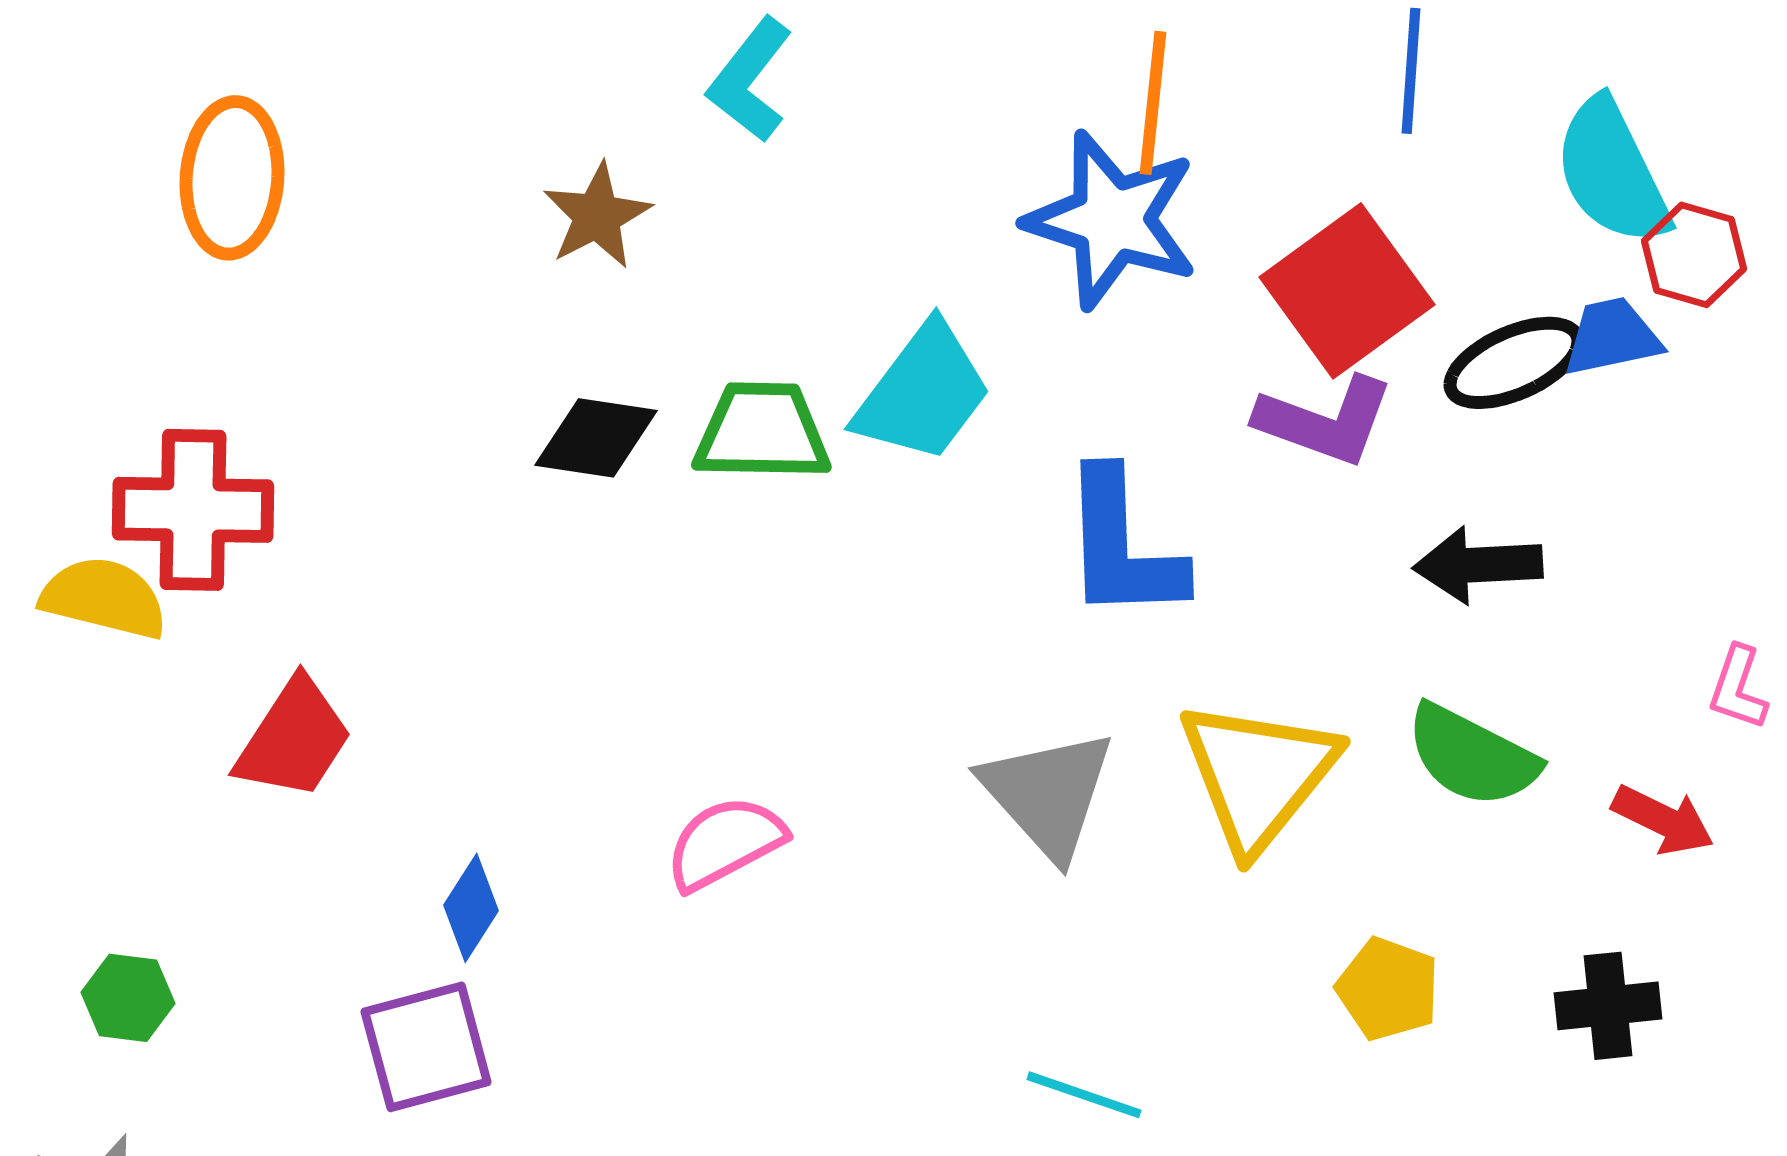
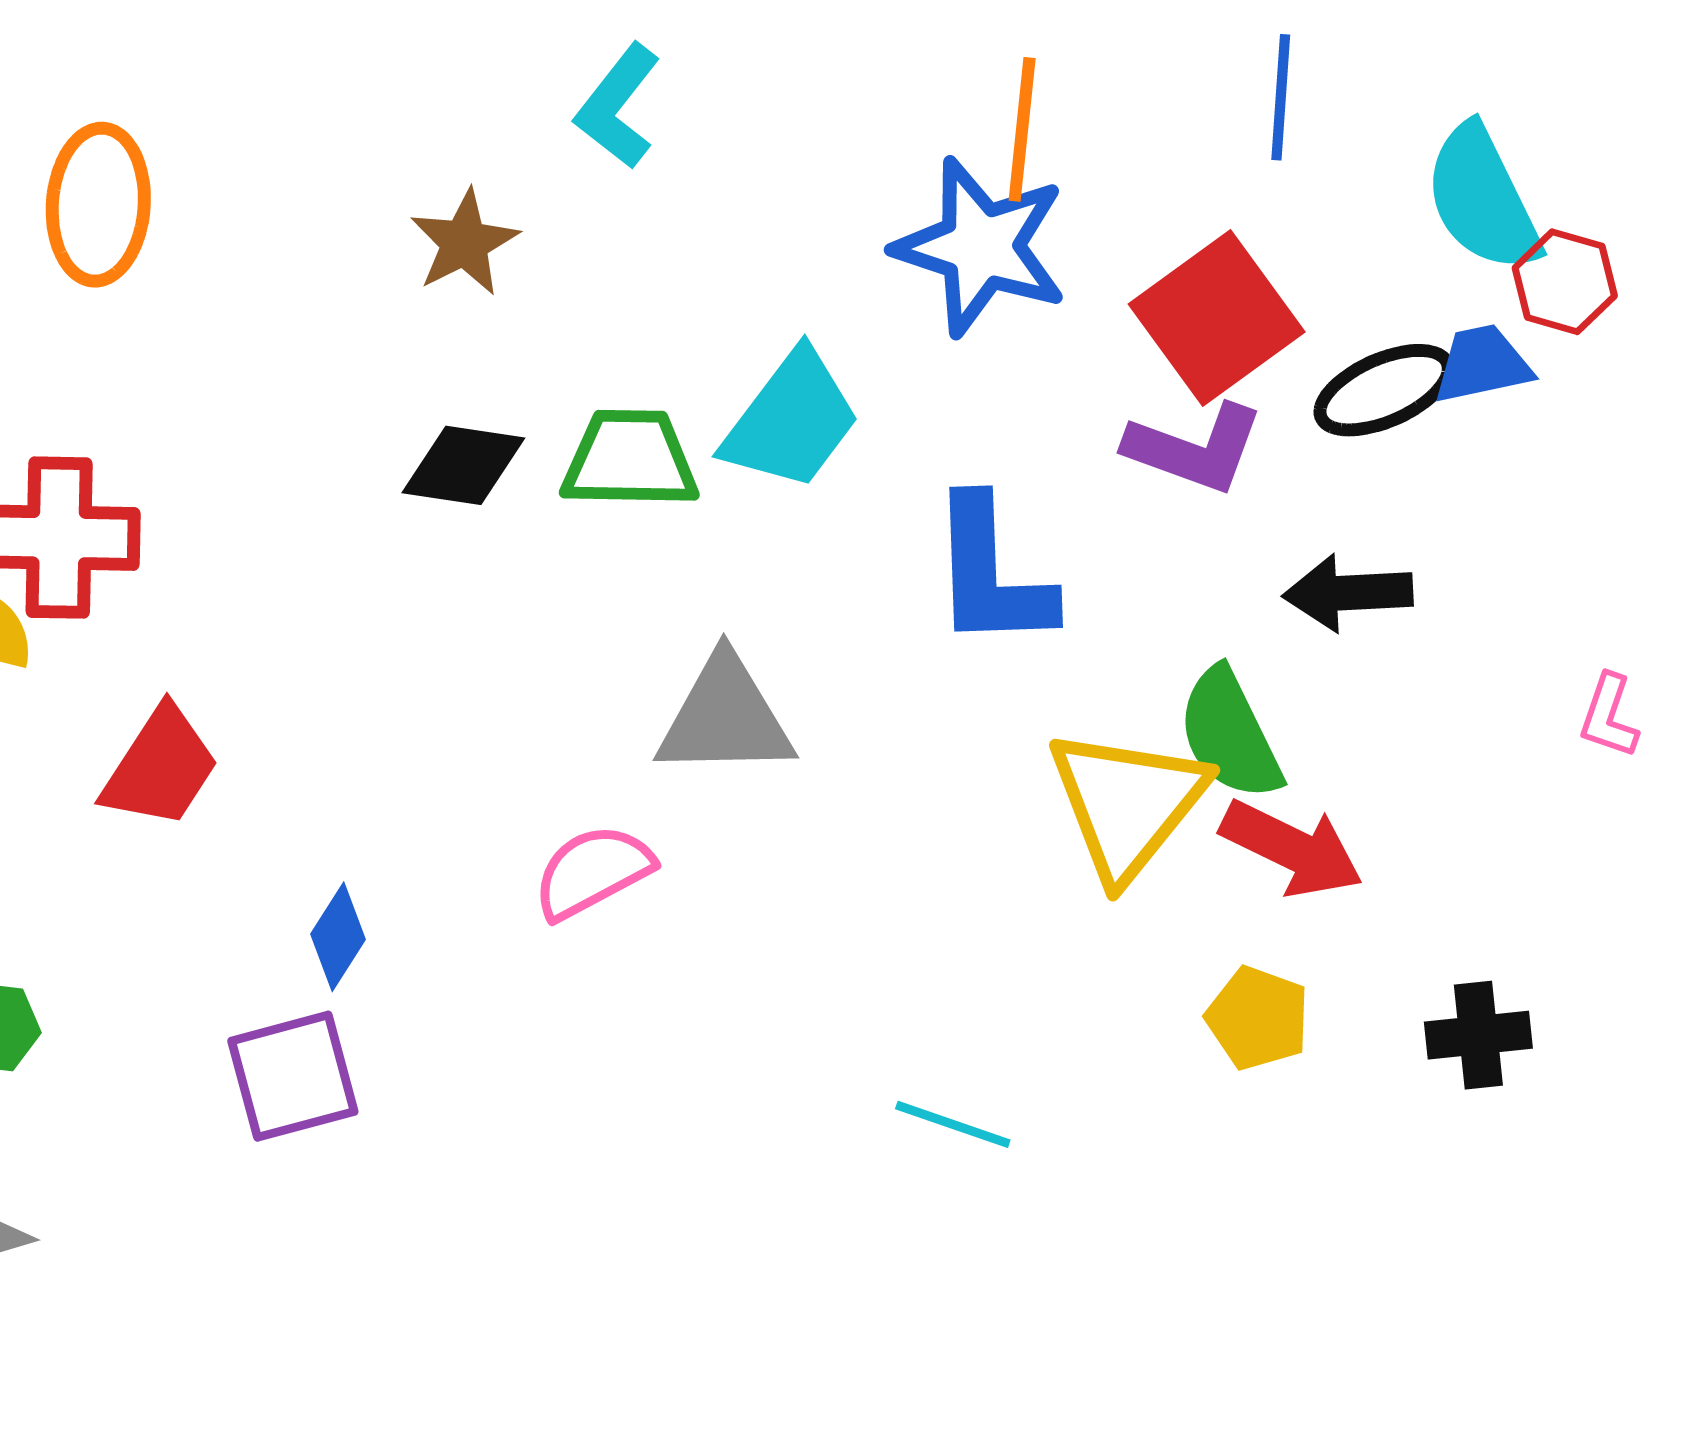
green semicircle: (1472, 756) -> (1230, 734), moved, turned 37
gray triangle: (1048, 794) -> (725, 717), moved, turned -49
red arrow: (1663, 820) -> (1292, 849), moved, size x1.4

